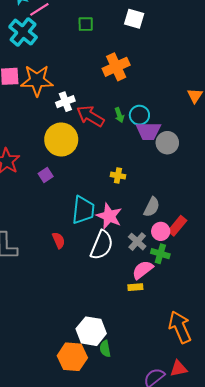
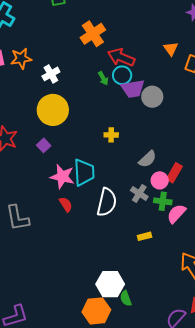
orange star: (37, 80) -> (21, 59), size x0.7
red arrow: (90, 116) -> (121, 57), moved
gray semicircle: (152, 207) -> (148, 159), turned 30
pink star: (109, 216) -> (62, 177), moved
pink semicircle: (143, 270) -> (176, 214), moved

